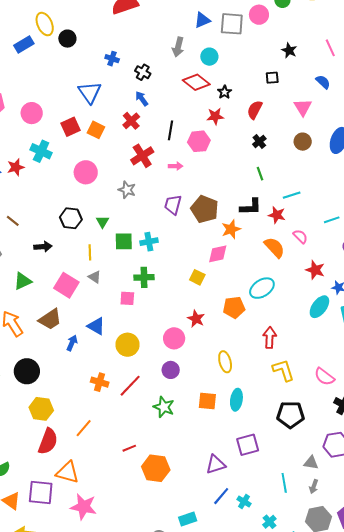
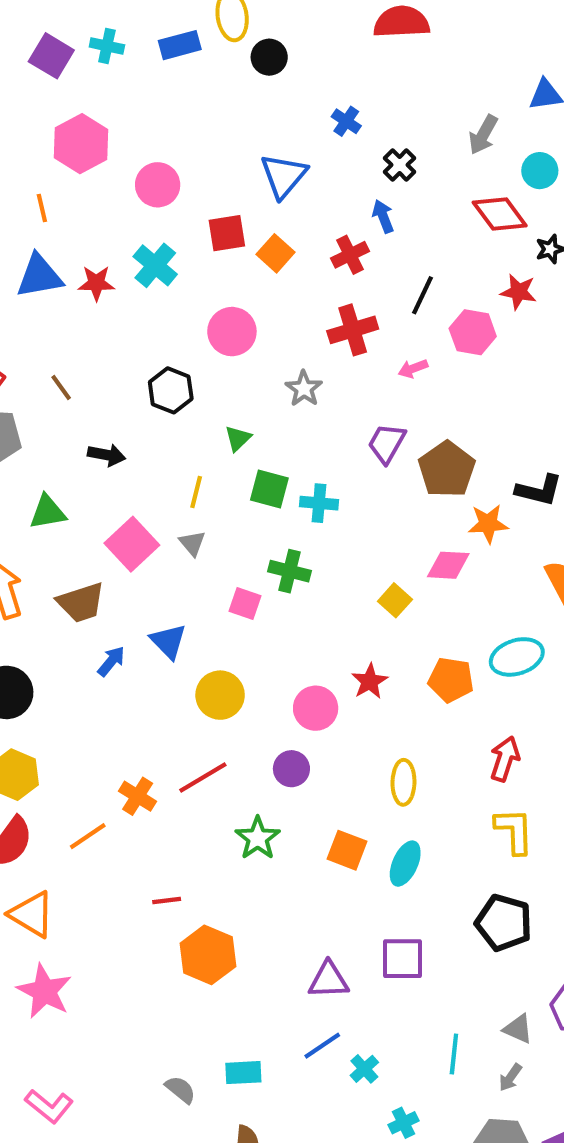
pink arrow: (176, 166) -> (413, 369), turned 144
black hexagon: (71, 218) -> (171, 390), moved
orange cross: (100, 382) -> (138, 796), moved

